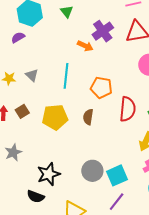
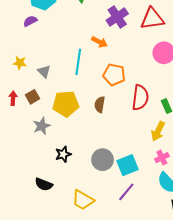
orange arrow: (85, 46) -> (99, 42), moved
gray triangle: (32, 75) -> (44, 71), moved
gray star: (13, 152) -> (42, 126), moved
black star: (49, 174) -> (63, 154), moved, size x0.7

